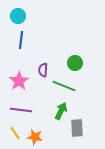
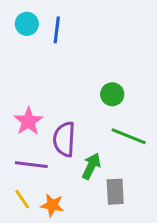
blue line: (21, 40) -> (57, 30), moved
purple semicircle: (43, 70) -> (64, 139), moved, size x1.6
green line: (64, 86) -> (129, 136), moved

